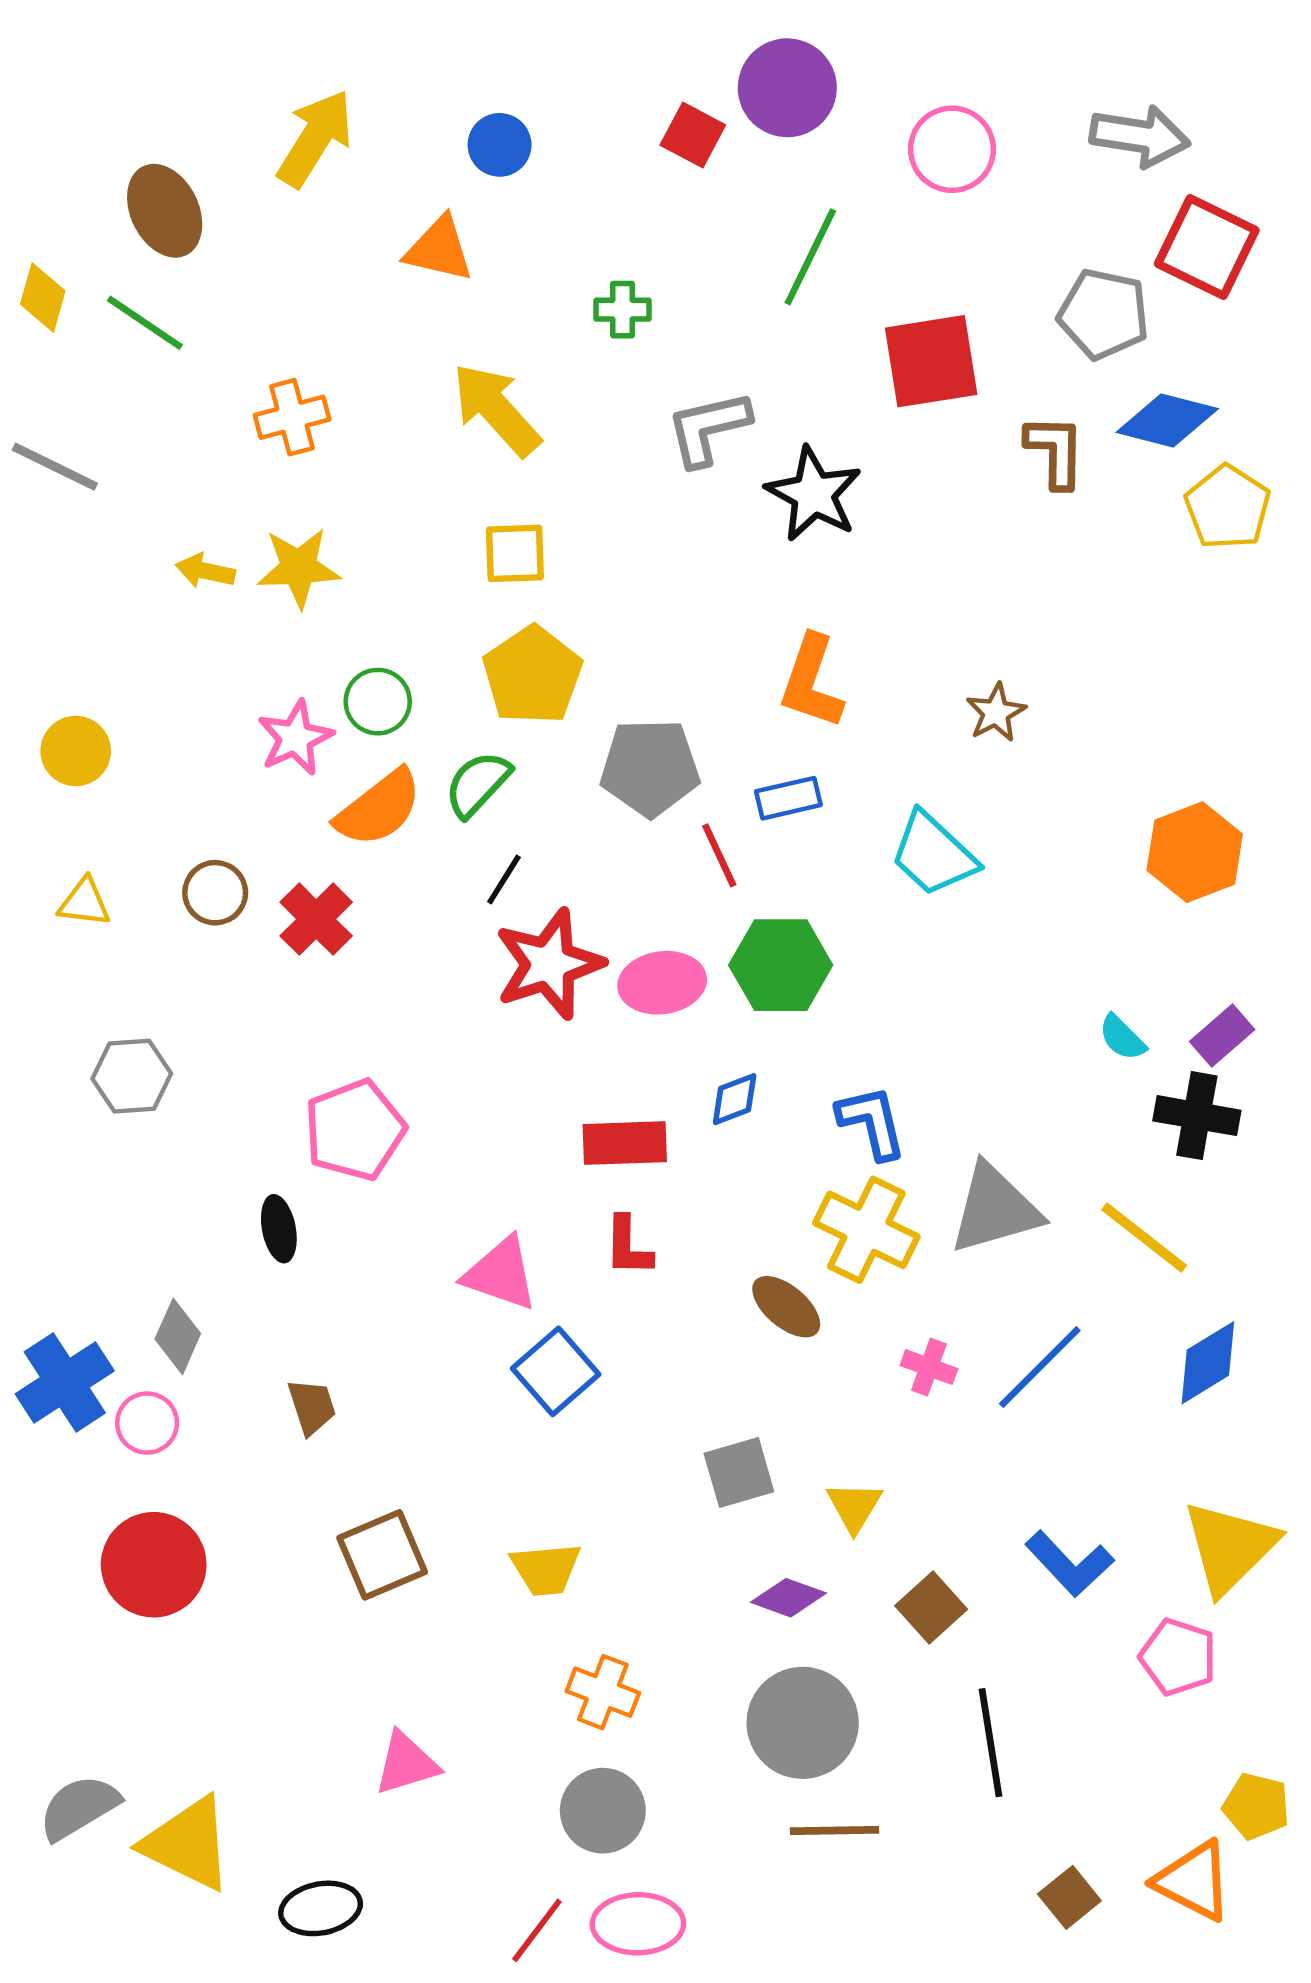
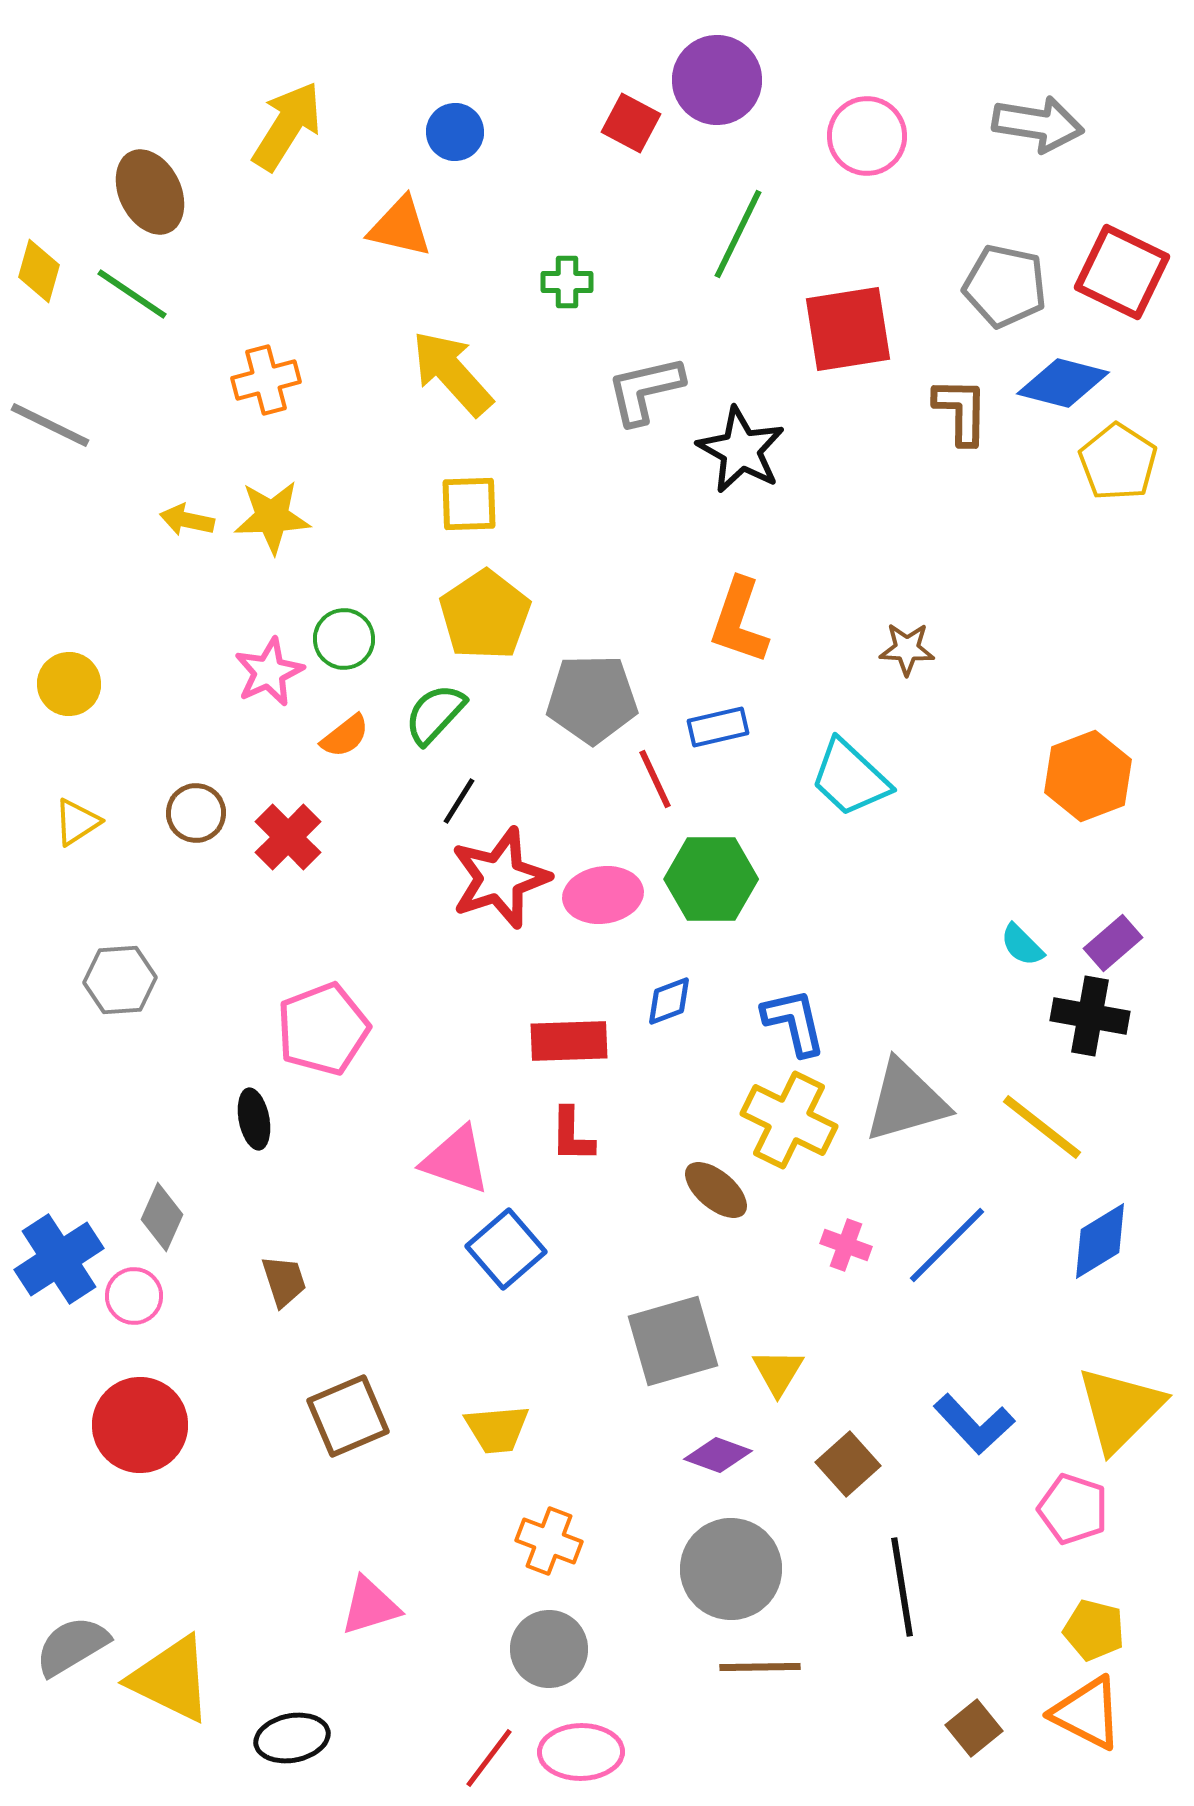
red square: (1207, 247) -> (1122, 272), moved
brown star: (996, 713) -> (907, 649), turned 30
orange semicircle: (379, 808) -> (345, 736), size x0.6
yellow triangle: (84, 903) -> (77, 822), turned -40
gray square: (739, 1472) -> (673, 1341), size x1.4
yellow pentagon: (1256, 1806) -> (1094, 1630), moved

